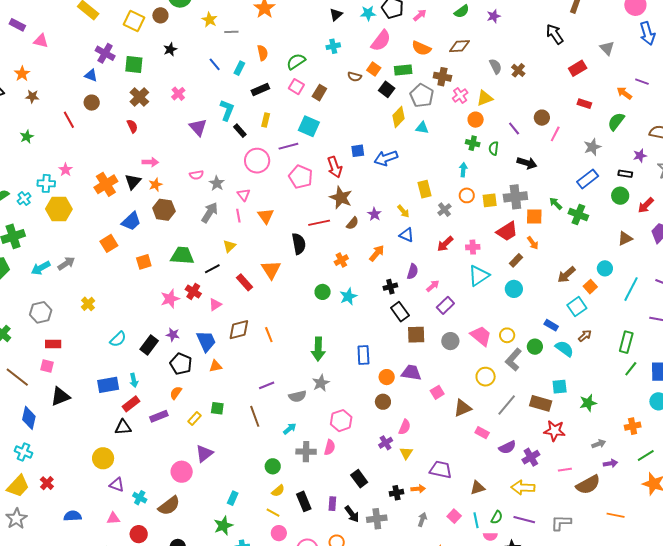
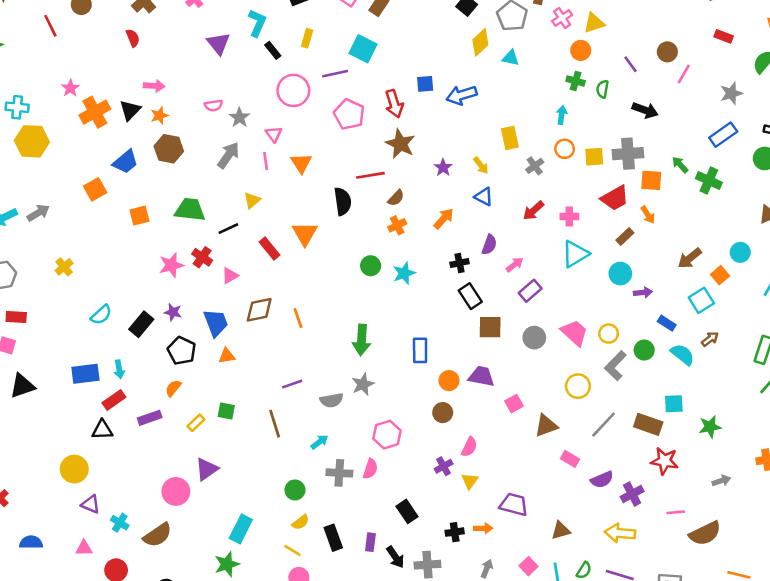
pink star: (66, 170) -> (70, 88), moved
brown semicircle: (352, 223) -> (396, 198), moved
purple arrow: (610, 463) -> (643, 293), moved
cyan rectangle: (233, 498) -> (241, 529), size x1.5

